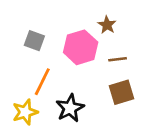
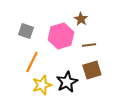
black star: (70, 108) -> (67, 82), moved
yellow star: (25, 112) -> (42, 85), moved

